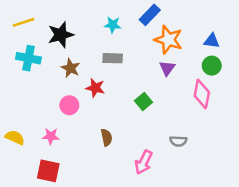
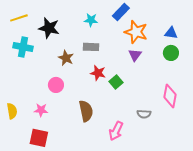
black star: (61, 35) -> (49, 28), turned 30
brown star: (71, 68) -> (66, 58), moved
red star: (95, 88) -> (98, 73), moved
pink diamond: (202, 94) -> (170, 96), moved
yellow semicircle: (15, 137) -> (12, 111), turned 56
brown semicircle: (106, 137) -> (86, 111), size x1.5

